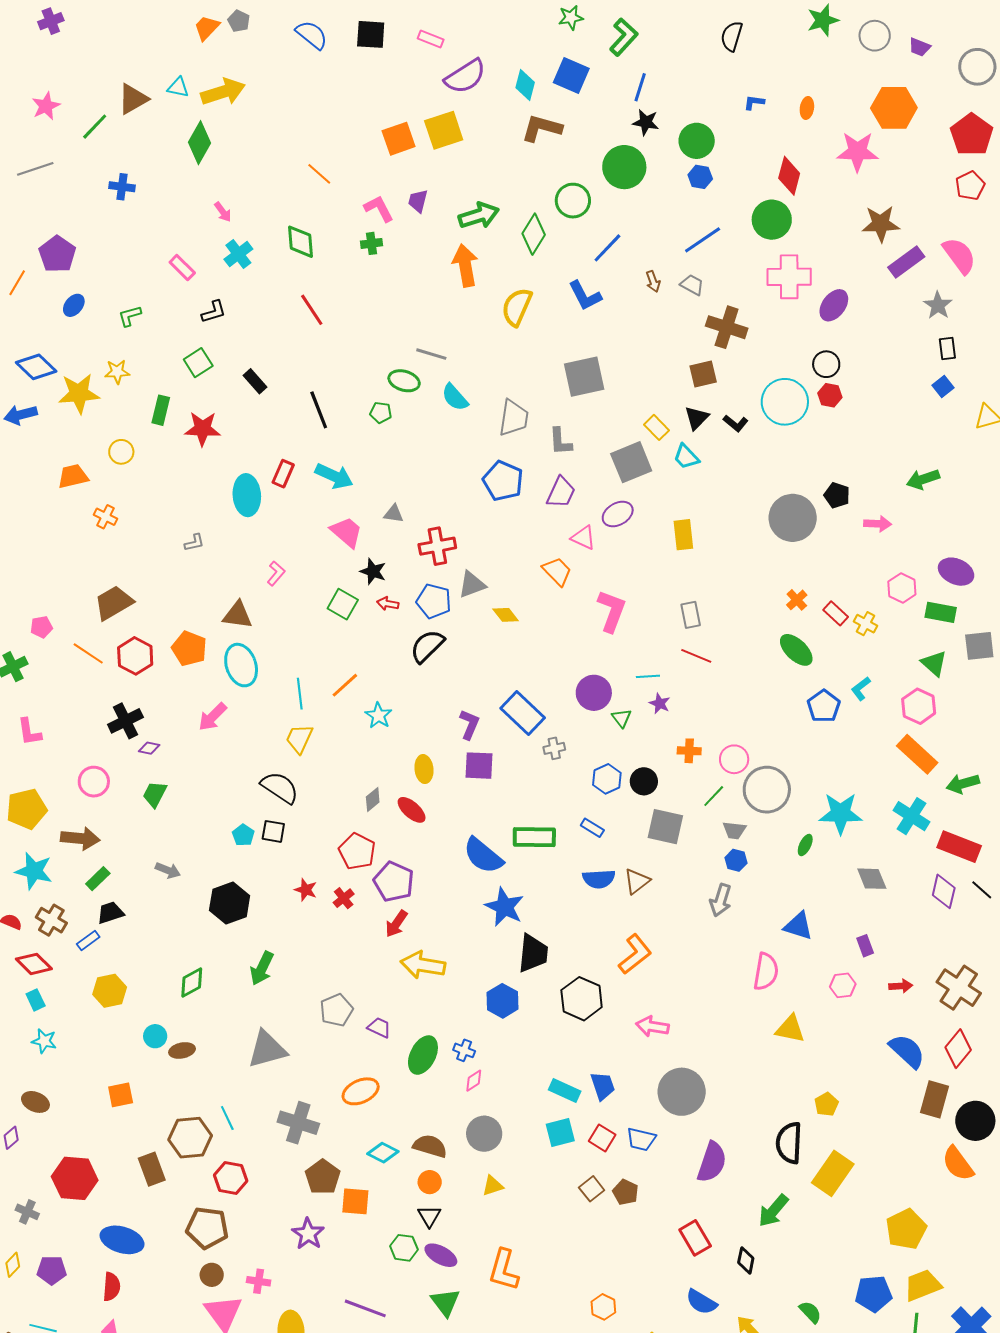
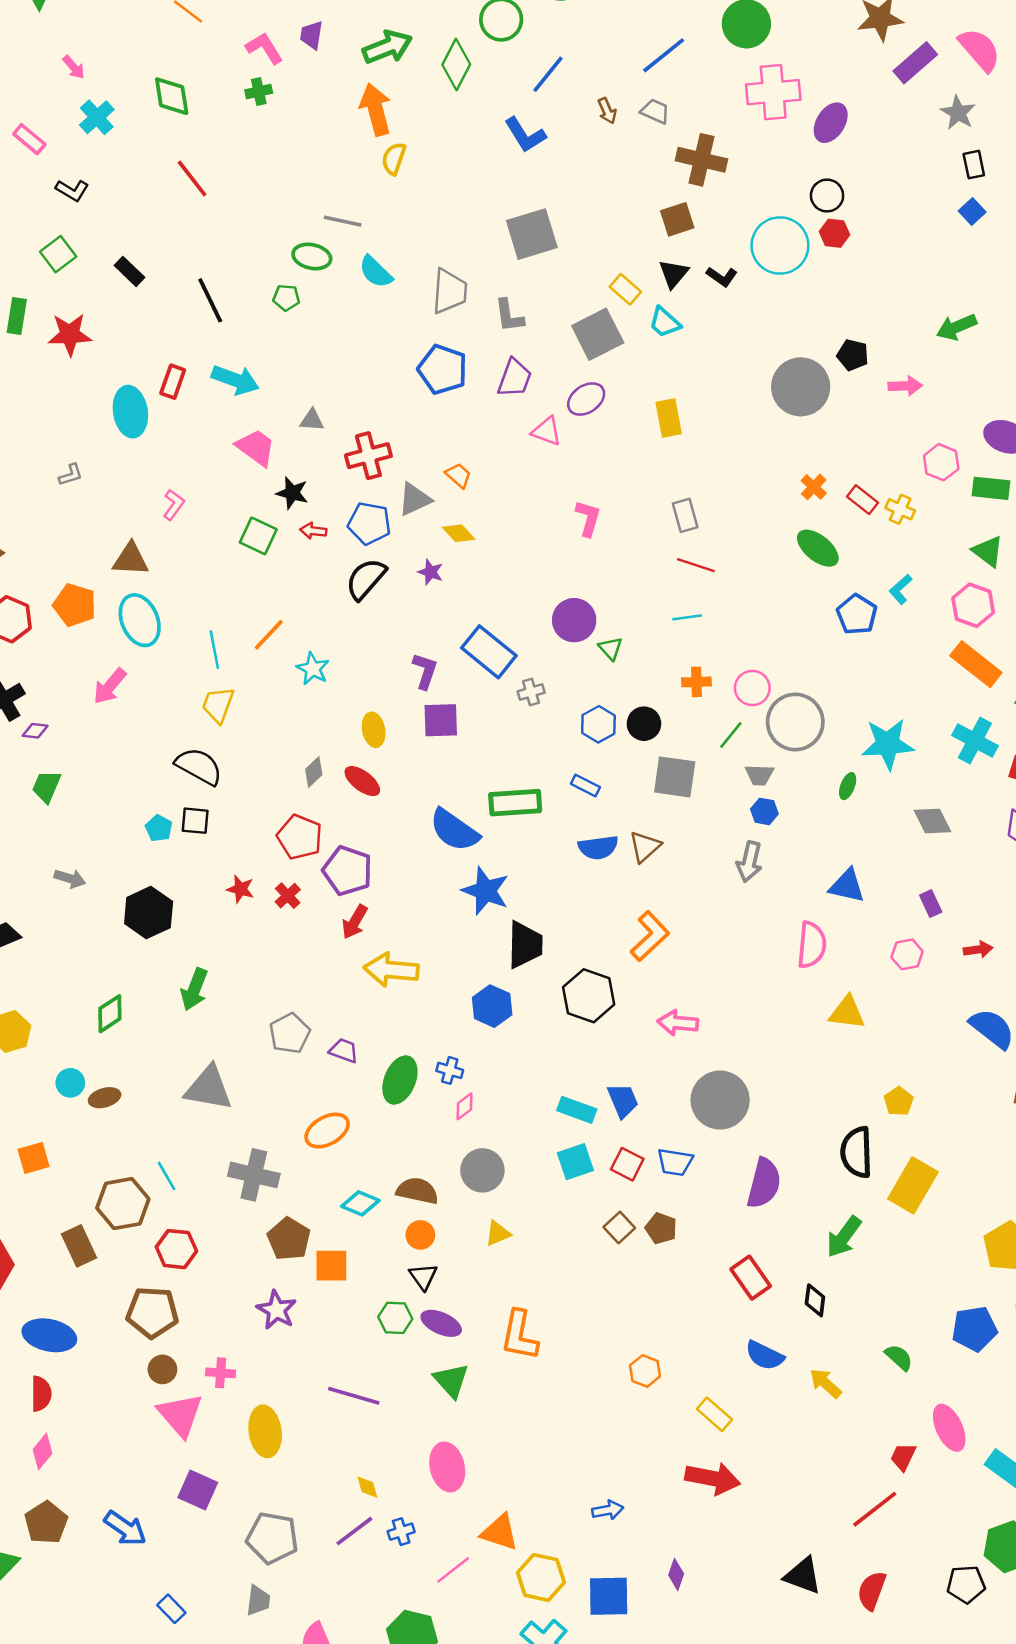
yellow semicircle: (517, 307) -> (394, 159), moved, size x0.7
black L-shape: (214, 312) -> (72, 190), turned 52
orange trapezoid: (557, 571) -> (458, 475), moved, size x0.7
pink L-shape: (612, 611) -> (588, 518), size x0.7
cyan line: (648, 676) -> (687, 617), moved
purple star: (660, 703) -> (431, 572), moved
gray triangle: (267, 1049) -> (208, 1088), turned 30

